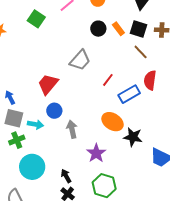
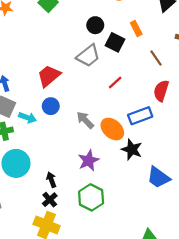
black circle: (98, 29) -> (95, 25), moved
black square: (139, 29) -> (115, 42), moved
blue rectangle: (129, 94) -> (140, 116), moved
gray arrow: (72, 129) -> (85, 120), moved, turned -42

